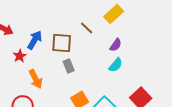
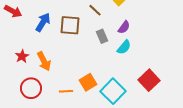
red star: (20, 56) -> (22, 56), moved
gray rectangle: (69, 66) -> (102, 36), moved

